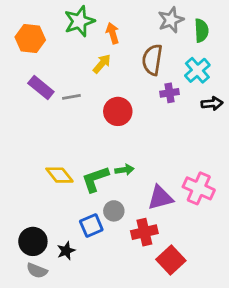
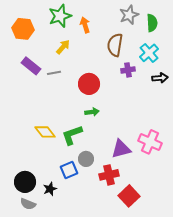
yellow arrow: (102, 64) -> (63, 47), moved
green arrow: (124, 170) -> (92, 112), moved

